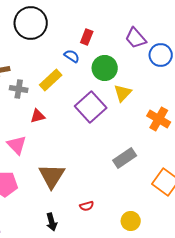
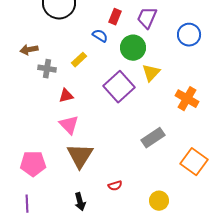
purple trapezoid: (136, 38) -> (147, 18), moved, turned 65
yellow rectangle: (51, 80) -> (79, 60), size x0.7
pink triangle: (17, 145) -> (69, 125), moved

